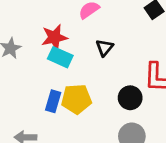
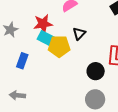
yellow pentagon: (76, 99) -> (59, 46), moved
blue rectangle: (53, 101) -> (22, 61), moved

